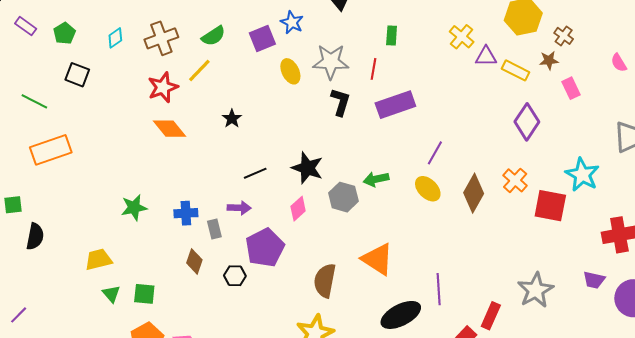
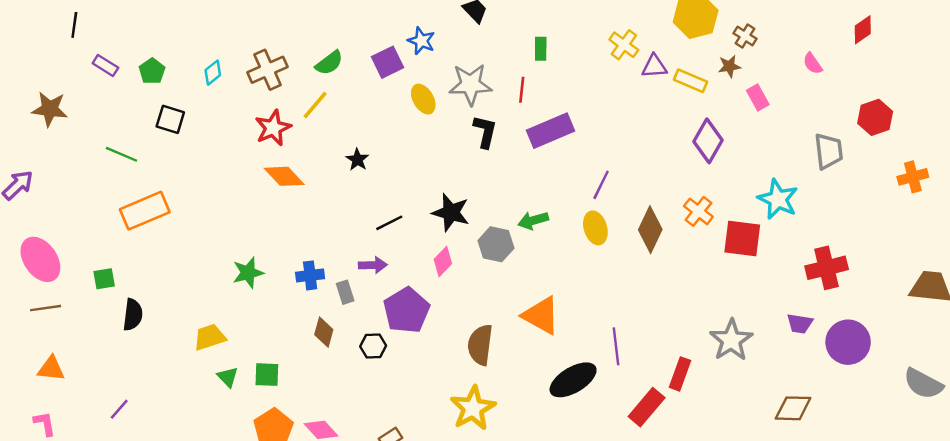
yellow ellipse: (428, 189) -> (595, 228), turned 32

